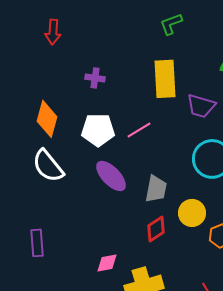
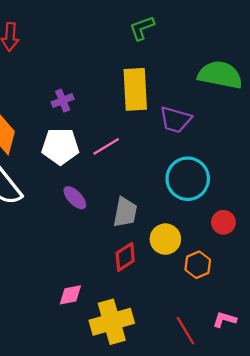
purple cross: (95, 78) -> (63, 101), moved, turned -30
purple ellipse: (111, 176) -> (75, 198), size x0.7

